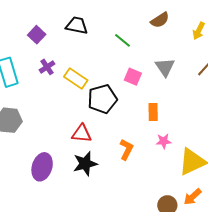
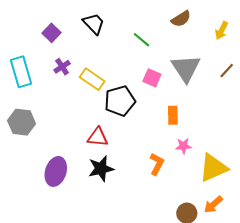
black trapezoid: (77, 25) -> (94, 24), turned 35
gray triangle: (165, 67) -> (186, 68), size x1.4
orange L-shape: (126, 149) -> (157, 164), moved

